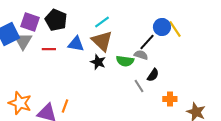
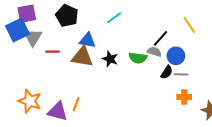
purple square: (30, 22) -> (27, 14), moved, turned -30
blue circle: (162, 27) -> (176, 56), moved
brown triangle: (102, 41) -> (82, 57), moved, turned -35
red line: (49, 49) -> (52, 52), moved
gray line: (139, 86) -> (181, 74), moved, turned -56

